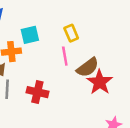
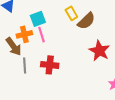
pink line: (65, 56) -> (41, 35), moved
brown semicircle: (88, 67) -> (86, 21), moved

